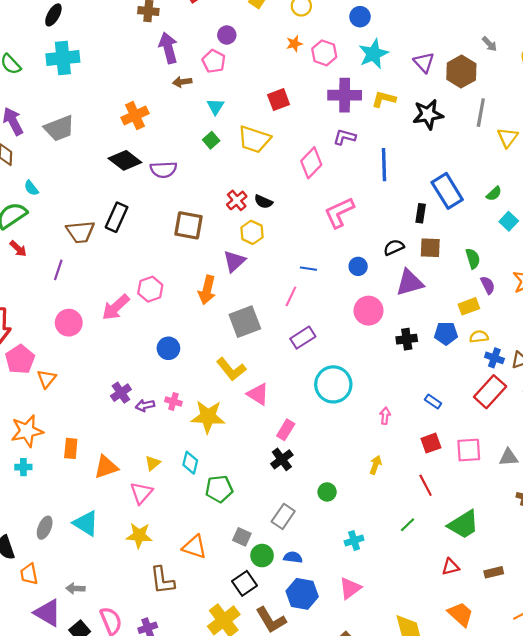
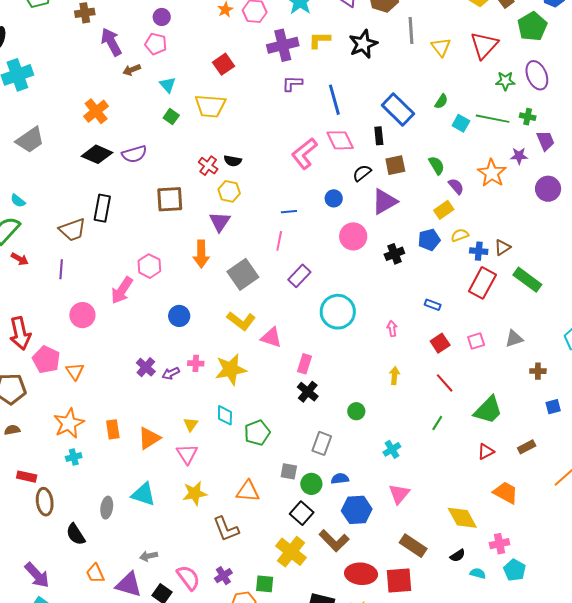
pink diamond: (311, 163) -> (340, 140), moved, turned -56
pink square: (469, 450) -> (476, 341), size x0.7
orange trapezoid: (29, 574) -> (95, 573), moved

